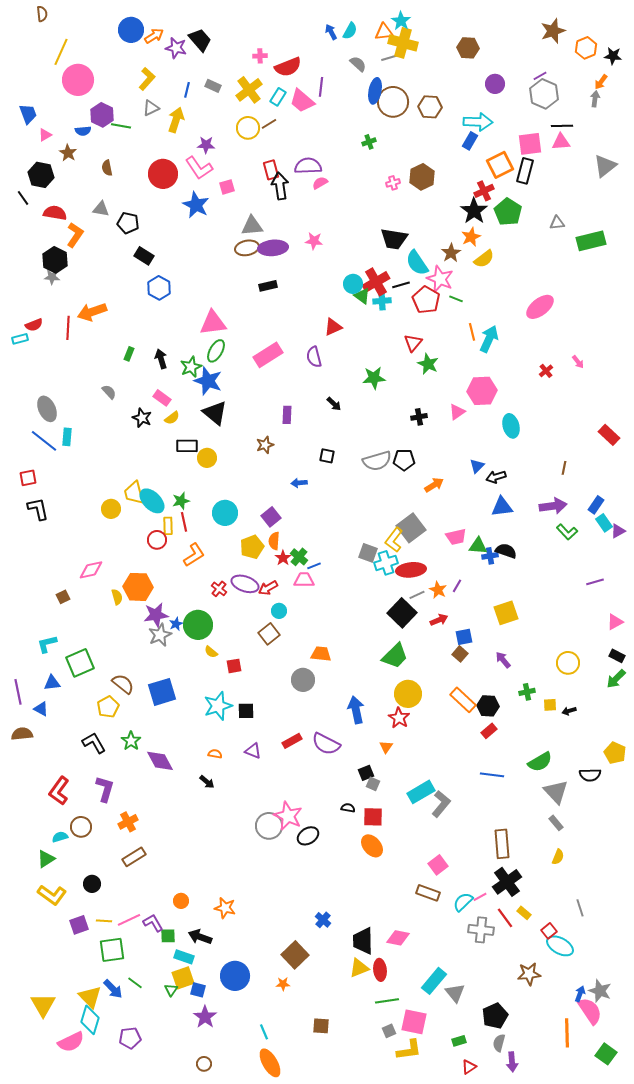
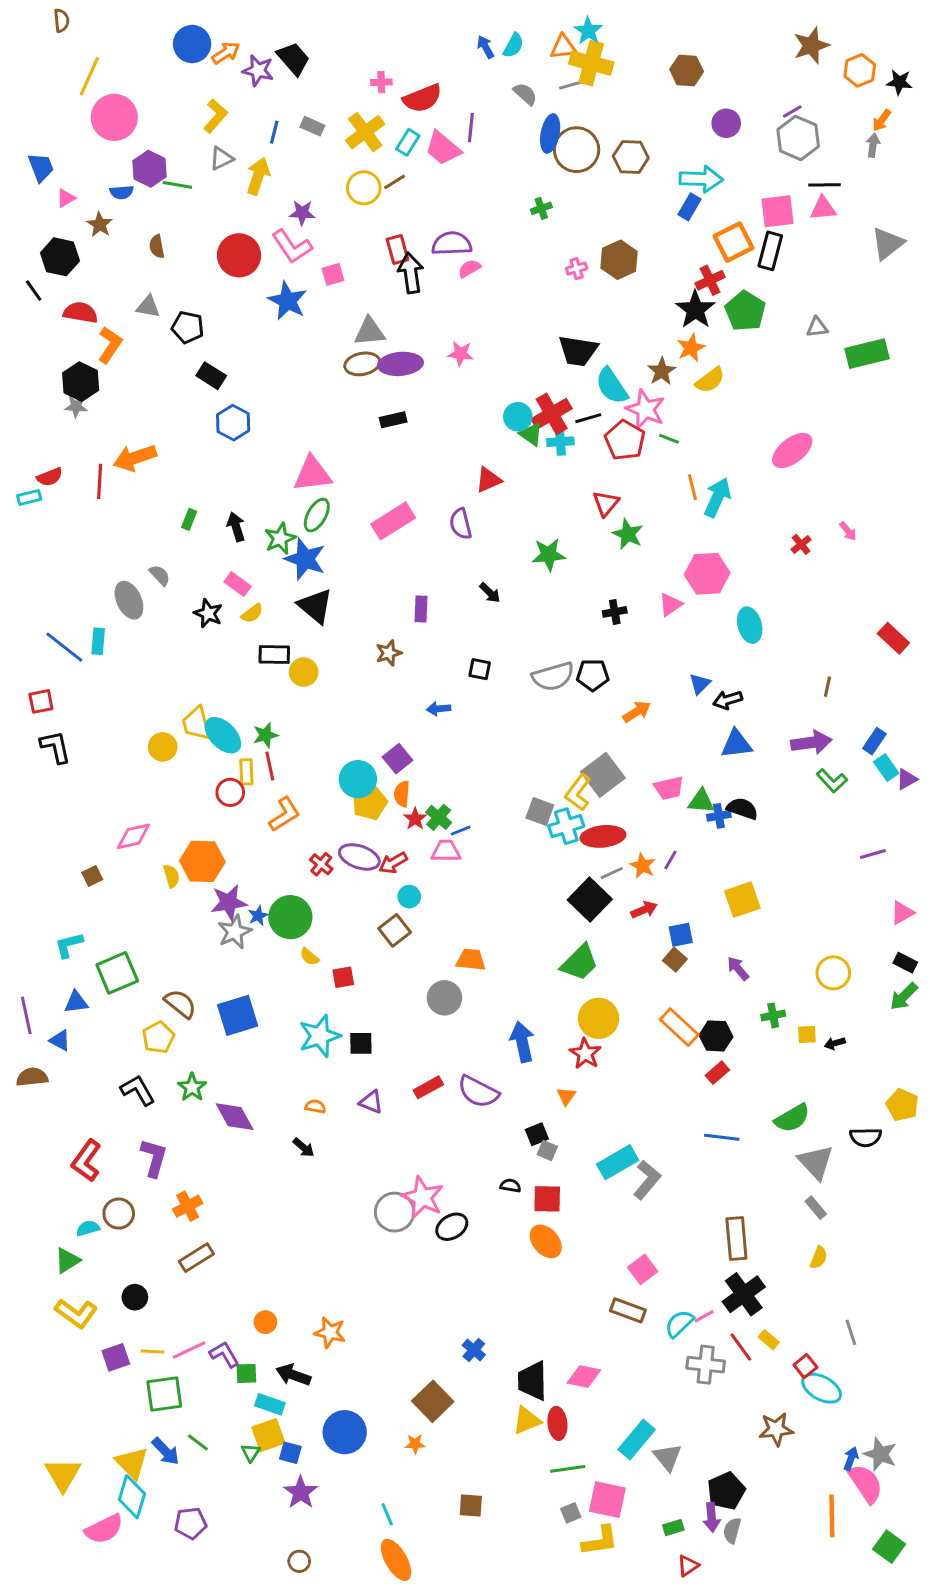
gray ellipse: (47, 409) -> (129, 600), moved
cyan circle: (225, 513) -> (358, 779), moved
purple arrow: (512, 1062) -> (712, 1517), moved

